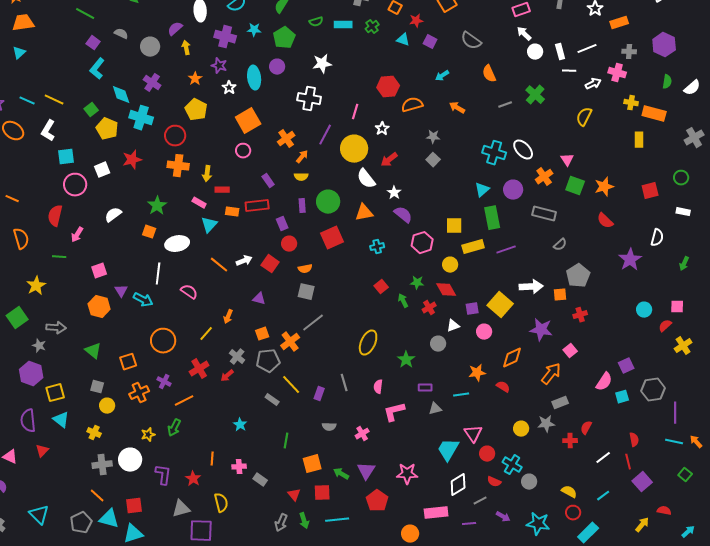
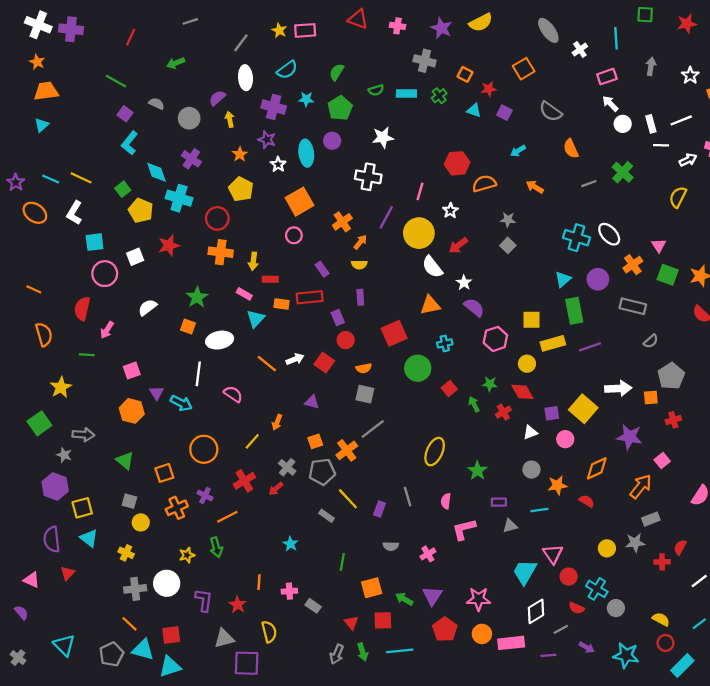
green circle: (328, 202) -> (418, 368), moved
gray circle: (438, 344) -> (531, 470), moved
green arrow: (174, 428) -> (216, 547), turned -42
orange circle: (410, 534) -> (482, 634), moved

